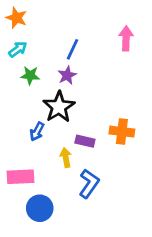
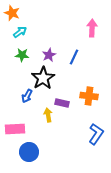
cyan arrow: (18, 49) -> (20, 32), moved
blue line: (73, 49) -> (74, 57), moved
blue L-shape: (89, 184) -> (96, 134), moved

